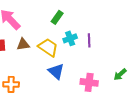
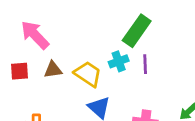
green rectangle: (57, 17) -> (137, 31), moved, size x1.6

